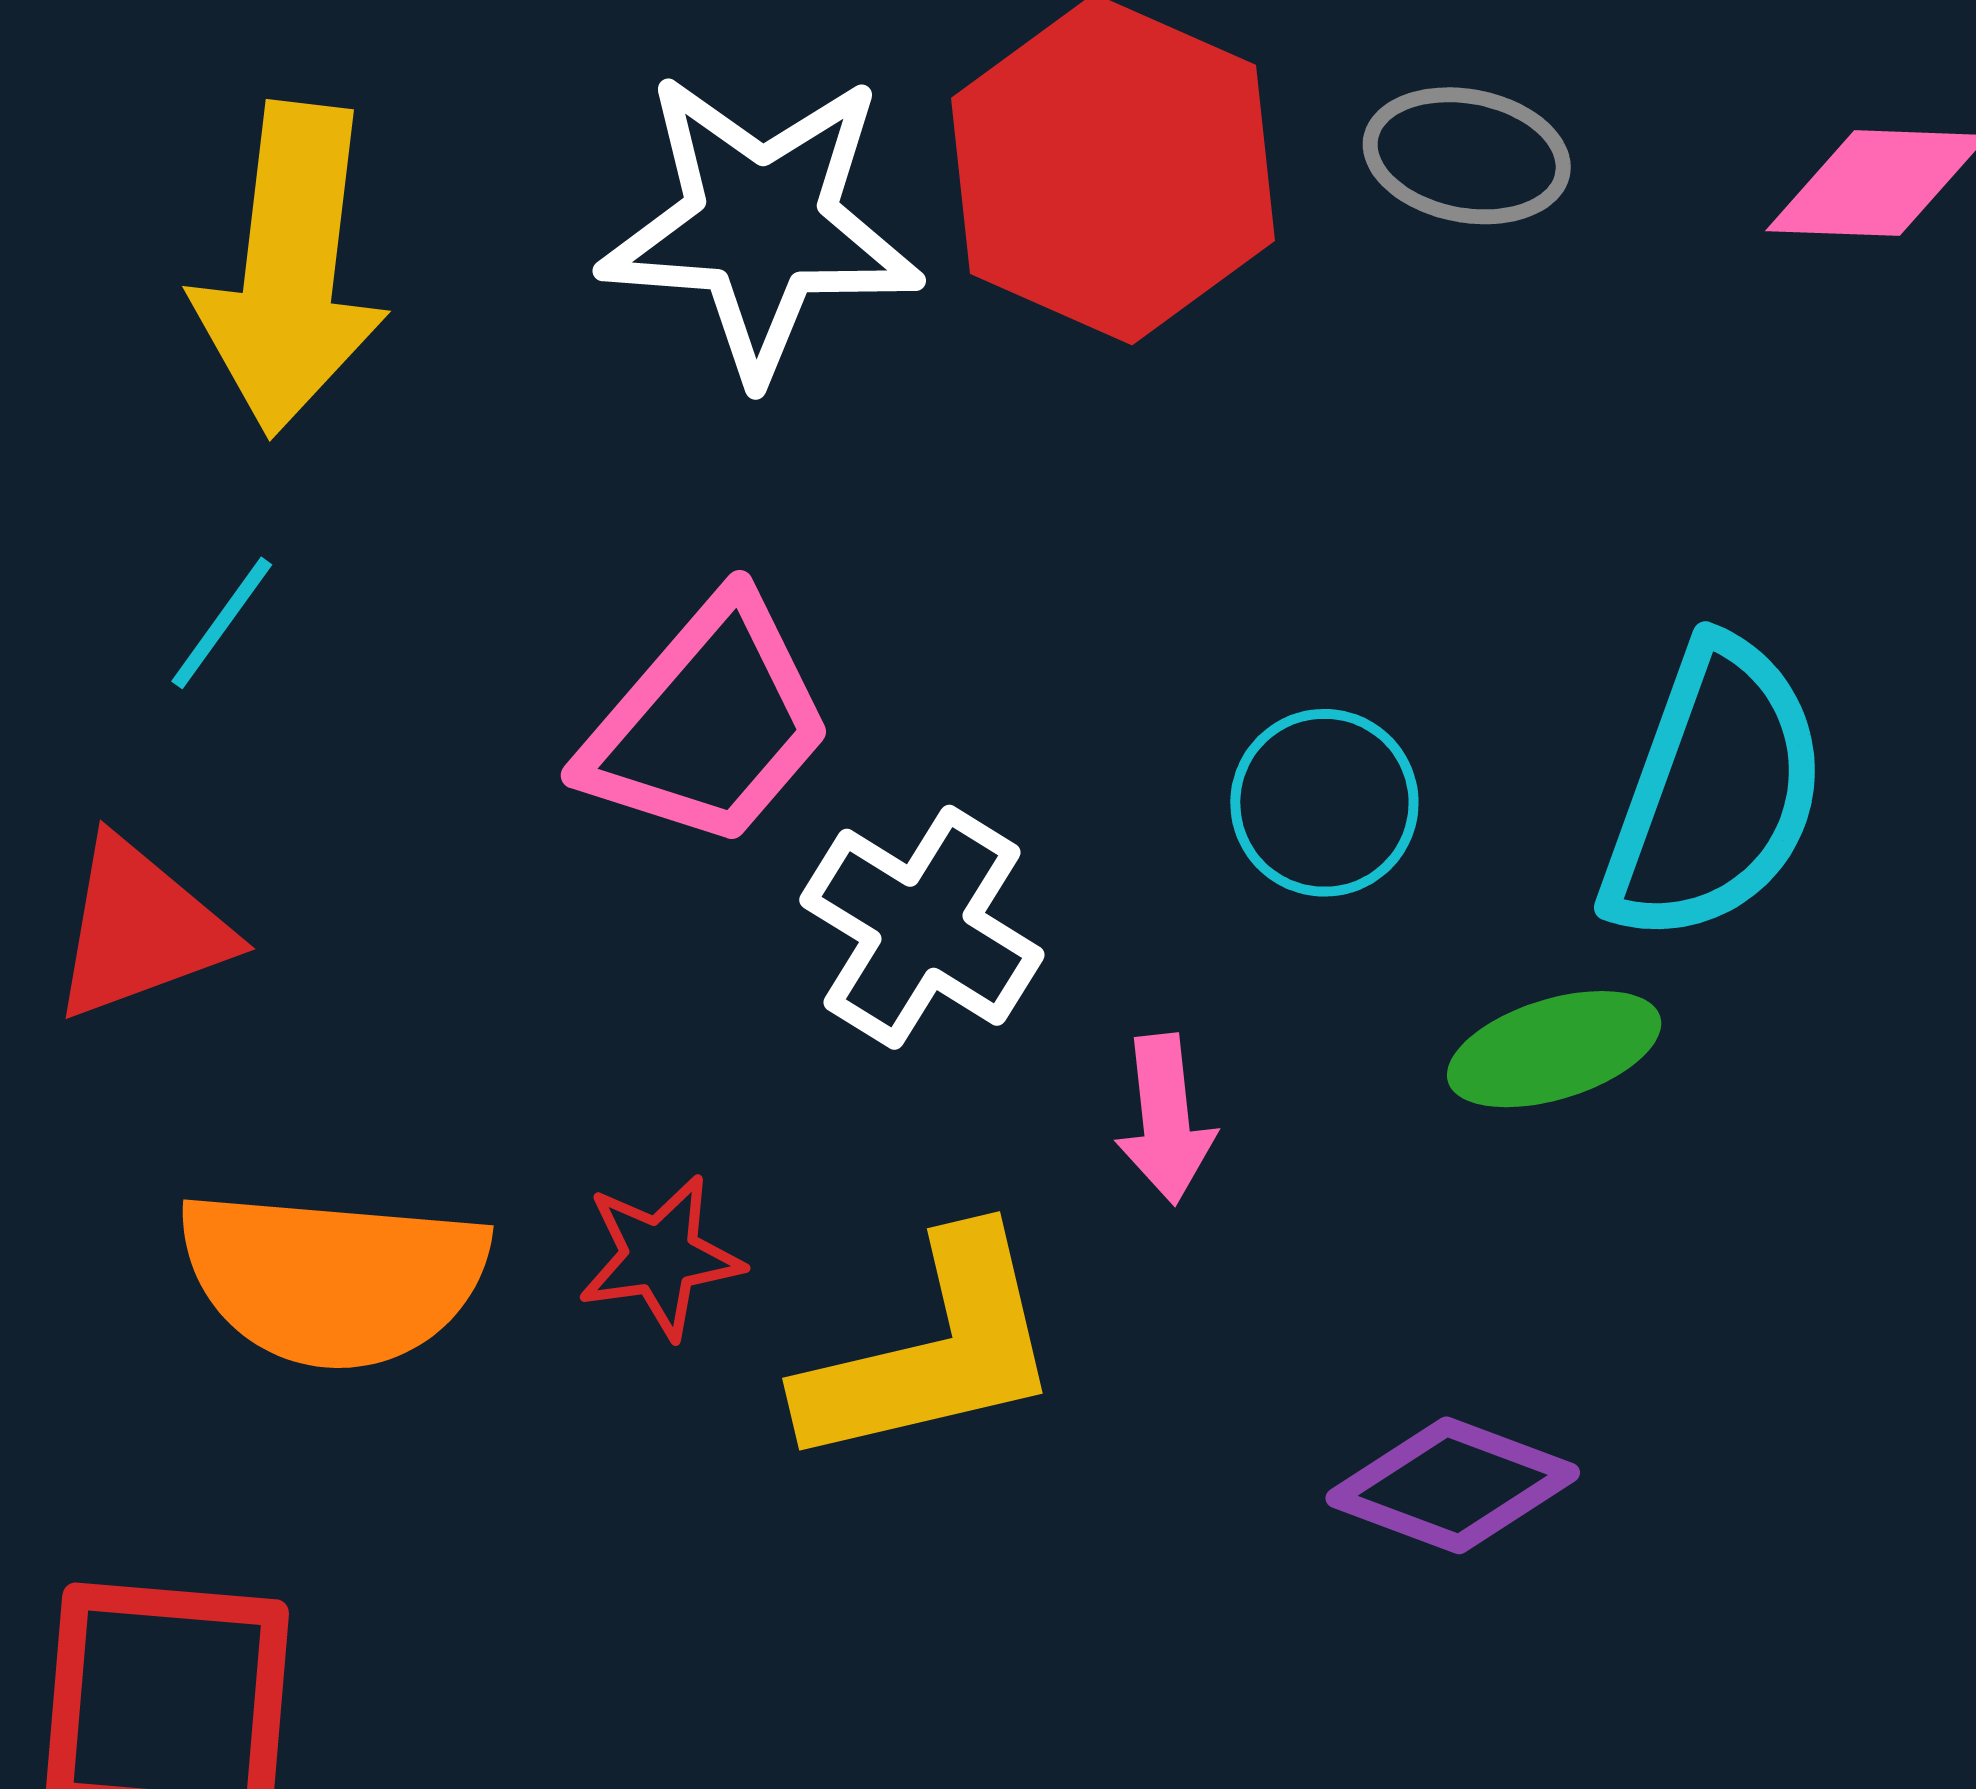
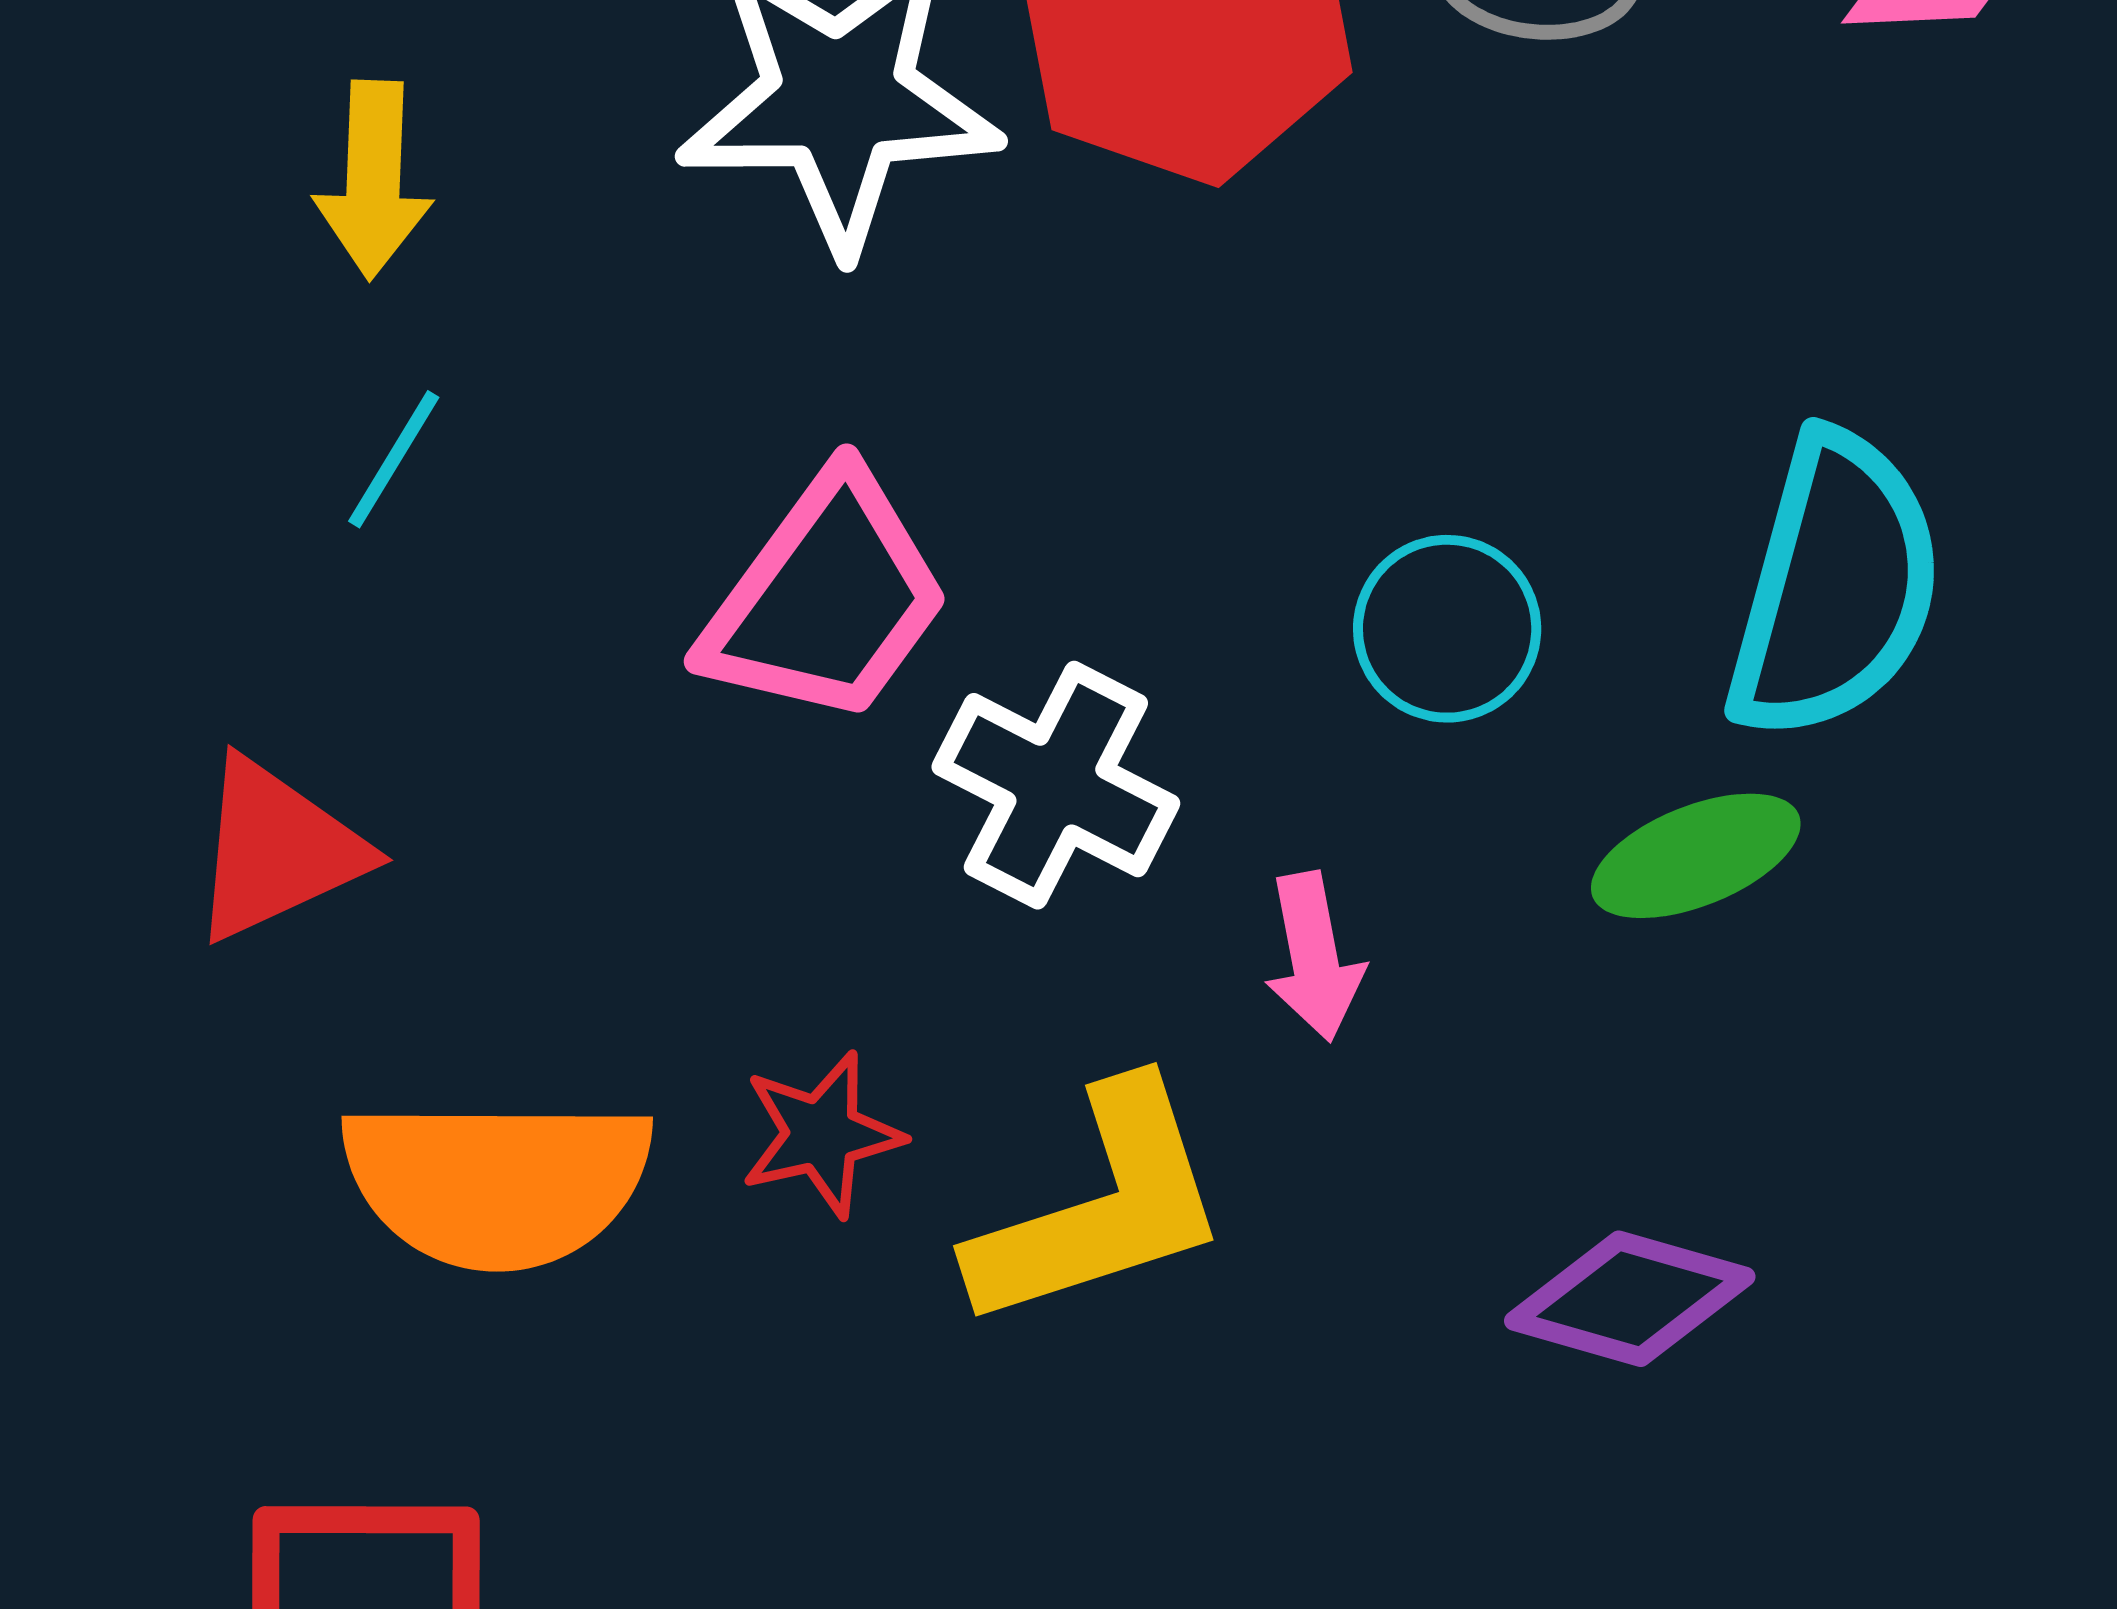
yellow arrow: (290, 269) -> (373, 180), size x0.6
cyan line: (222, 623) -> (394, 459), moved

